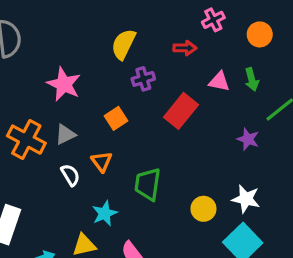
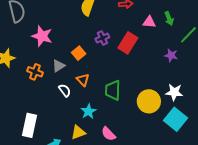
purple cross: (143, 79) -> (102, 38), moved
pink star: (64, 84) -> (42, 36), moved
orange square: (116, 118) -> (79, 53), moved
orange cross: (26, 140) -> (35, 72), size x0.7
yellow circle: (203, 209) -> (149, 101), size x1.5

